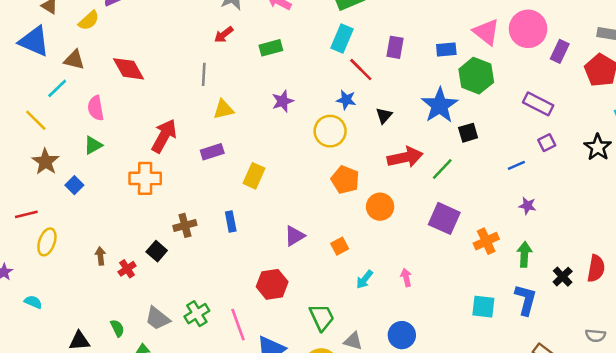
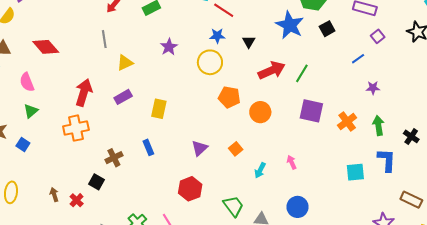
black square: (468, 133) -> (327, 29), moved

